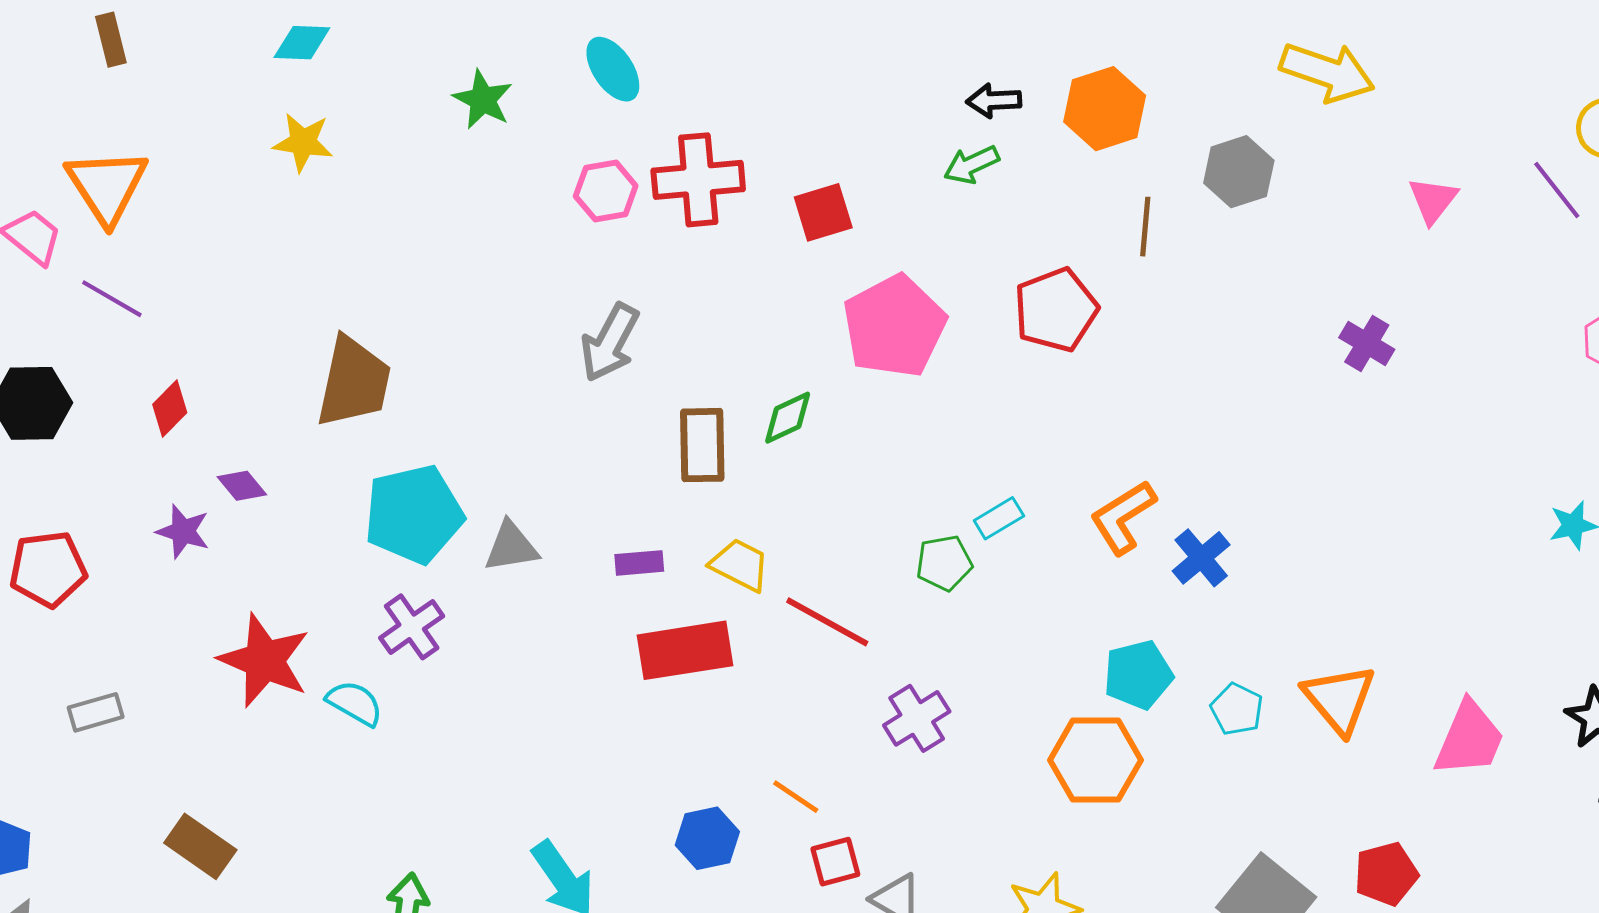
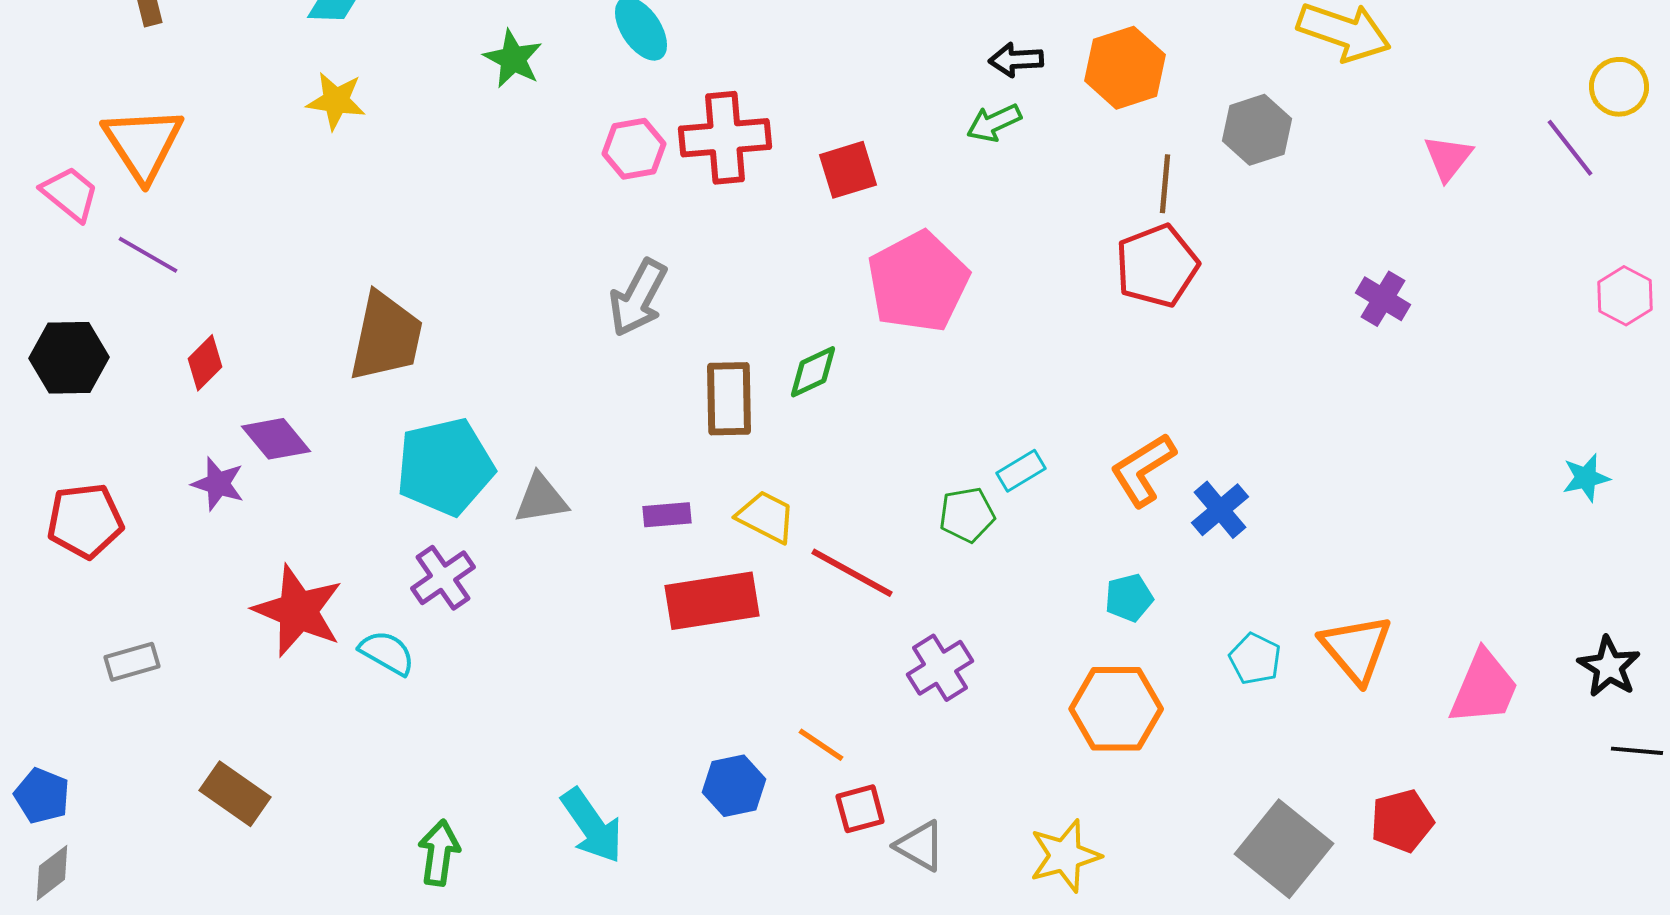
red pentagon: (1056, 310) -> (1157, 266), moved
purple diamond: (242, 486) -> (276, 439), size x1.4
cyan pentagon: (1138, 675) -> (1129, 598), moved, size x0.7

